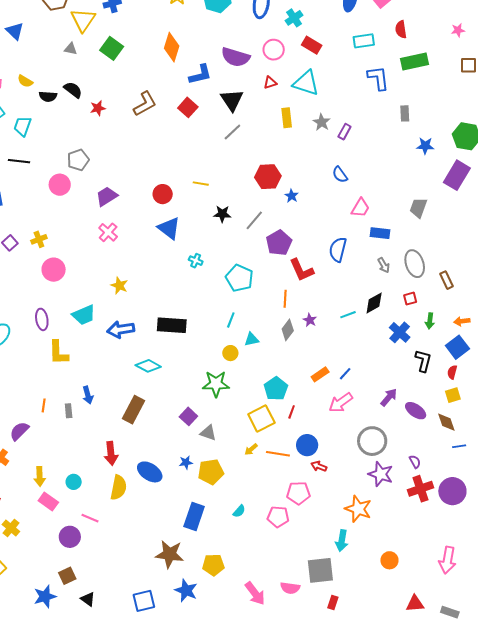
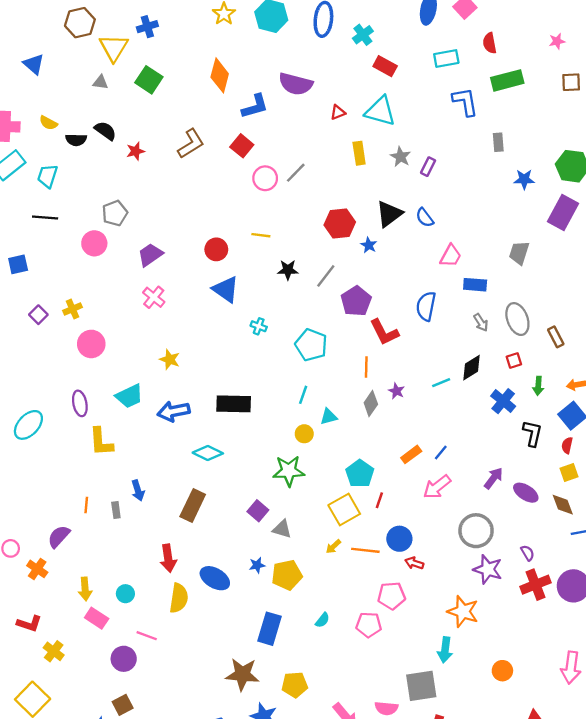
pink circle: (274, 50) -> (265, 178), moved
black triangle: (232, 100) -> (389, 214), moved, turned 30

